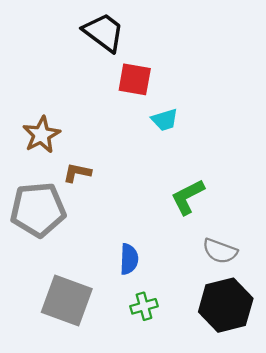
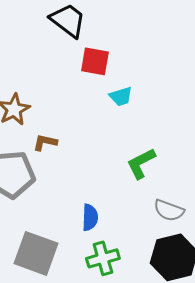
green cross: (144, 306) -> (103, 258), size x1.4

